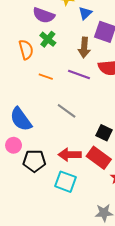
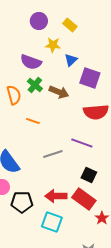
brown arrow: (84, 48) -> (59, 92), moved, turned -72
purple line: (79, 75) -> (82, 143), moved
gray line: (67, 111) -> (53, 154), turned -54

